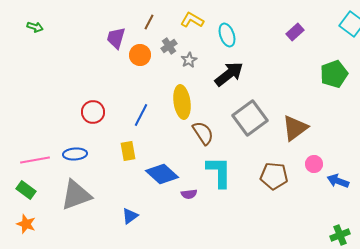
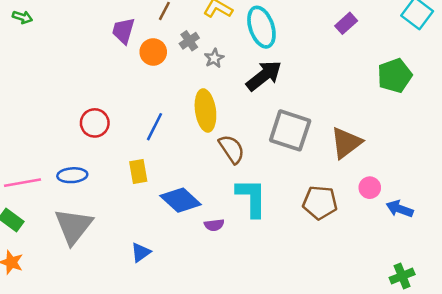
cyan ellipse: (227, 35) -> (261, 27), size x1.4
gray square: (250, 118) -> (290, 130), turned -36
gray triangle: (76, 195) -> (74, 226), turned -32

